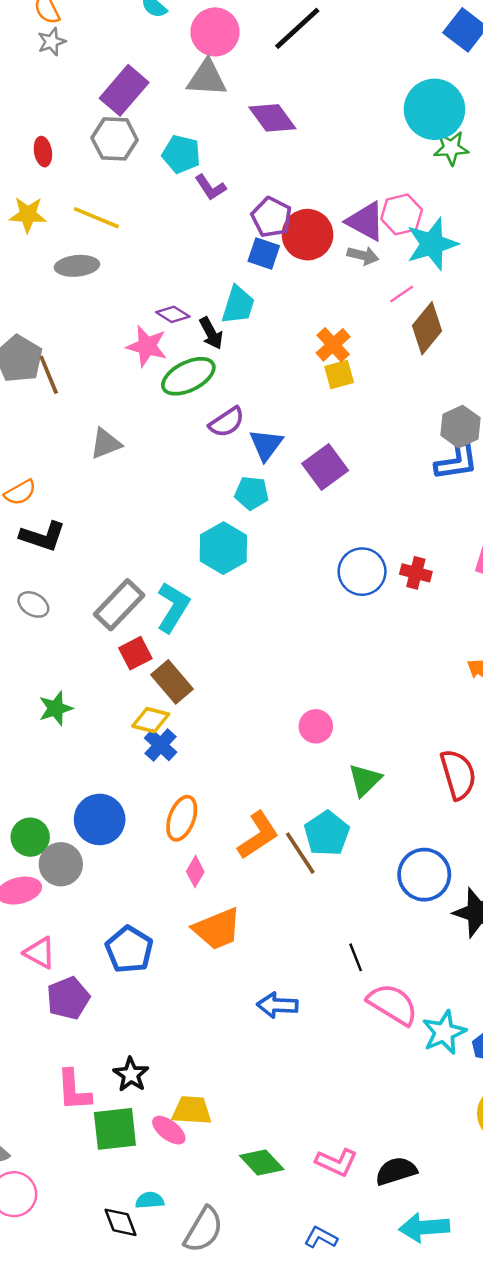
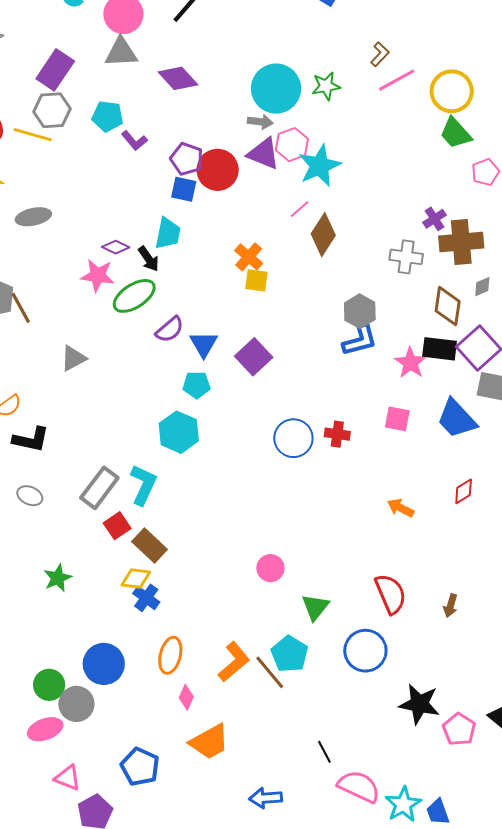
cyan circle: (434, 109) -> (276, 89), moved
yellow line: (96, 218) -> (33, 135), moved
gray arrow: (363, 256) -> (260, 122), moved
yellow square: (339, 375) -> (256, 280), turned 30
blue circle: (424, 875) -> (365, 651), moved

